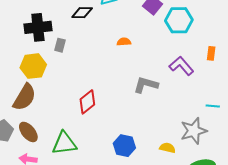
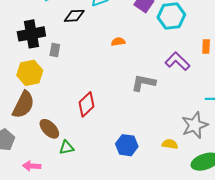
brown ellipse: (28, 132) -> (49, 129), moved
green triangle: (64, 143) -> (67, 148), size x0.6

